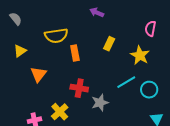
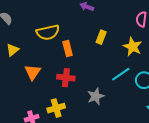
red cross: (79, 88) -> (66, 78), moved
yellow cross: (60, 112) -> (56, 108), turned 30

